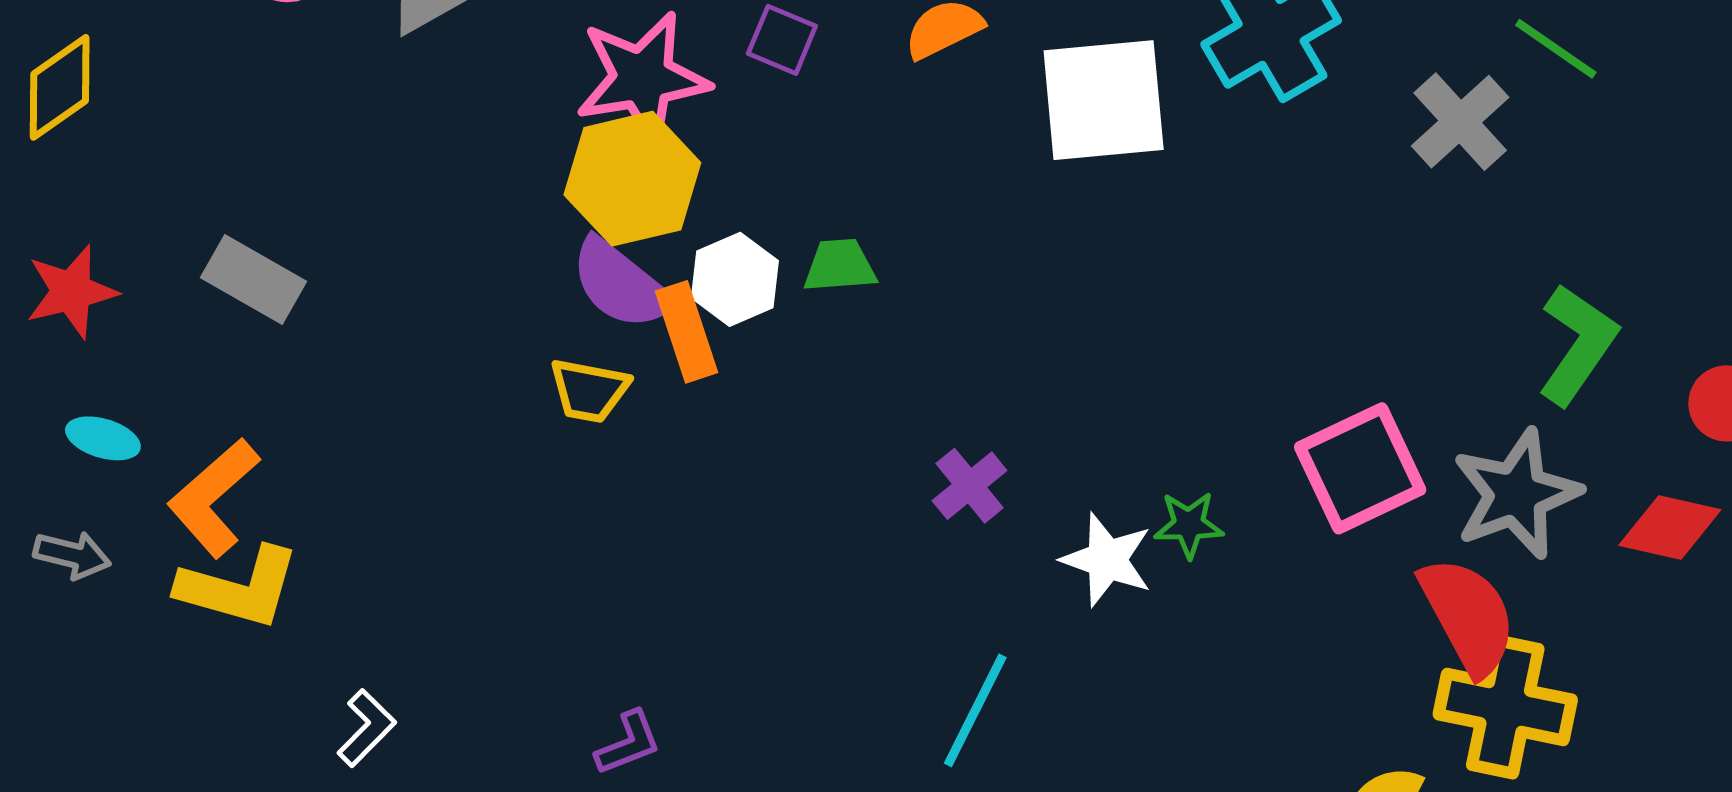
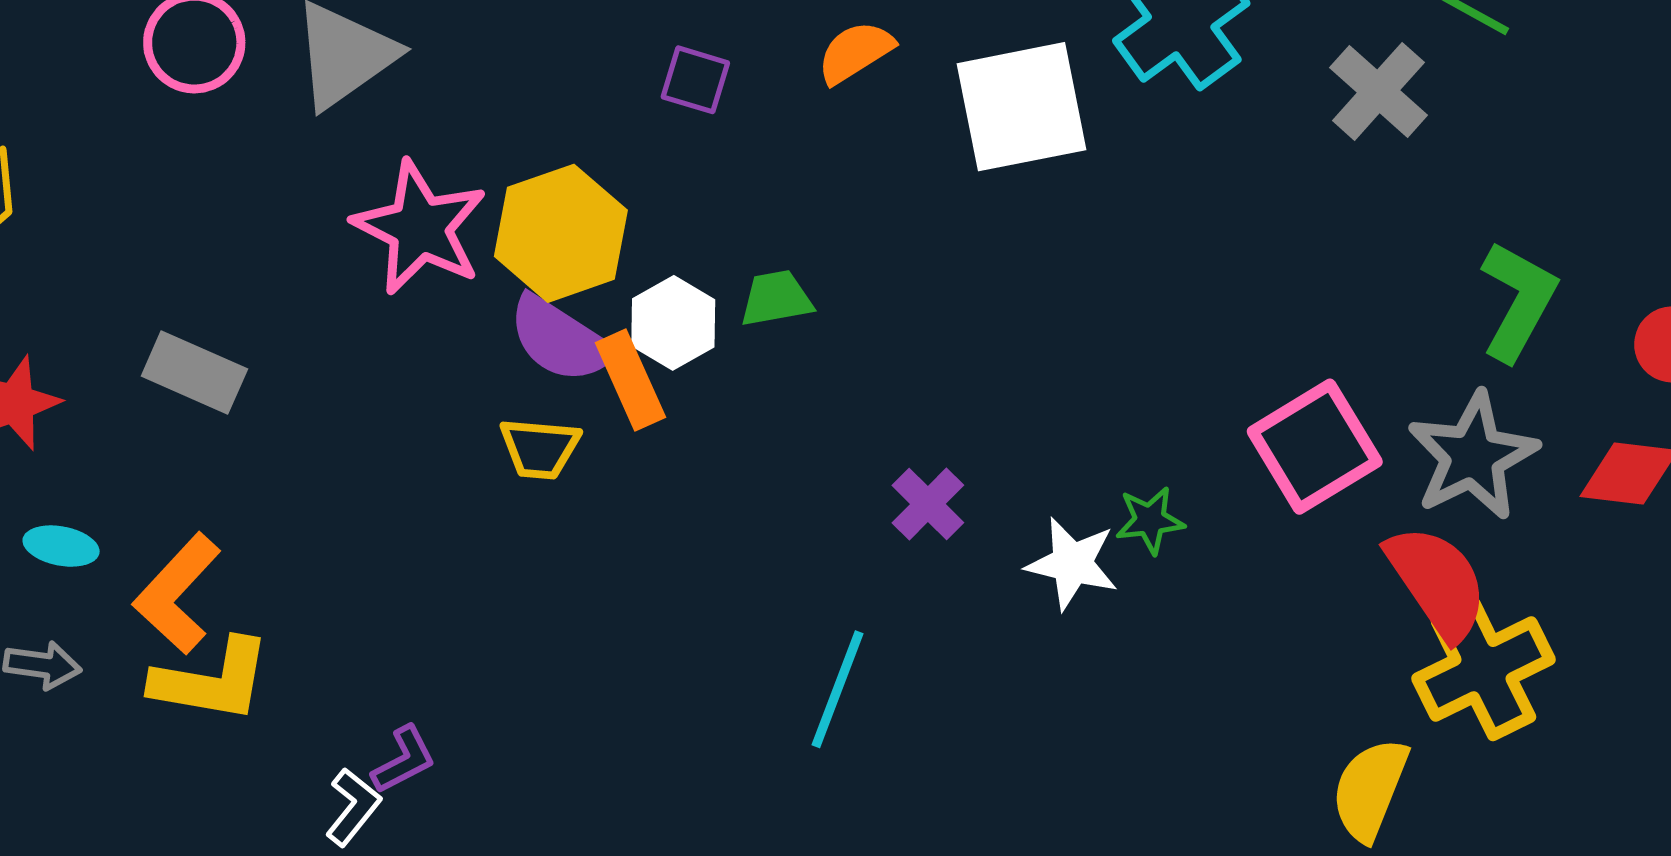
pink star: (642, 78) -> (420, 228), moved, turned -30
yellow cross: (1505, 707) -> (1483, 669), turned -32
cyan line: (975, 710) -> (838, 689), moved
purple L-shape: (628, 743) -> (404, 760), moved

